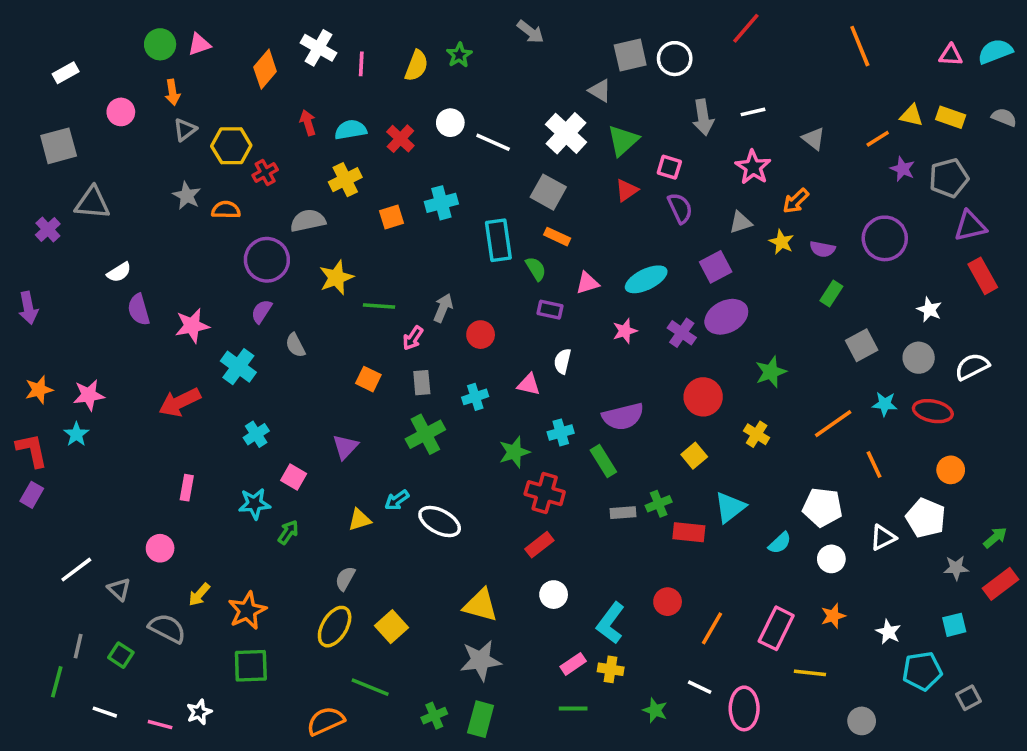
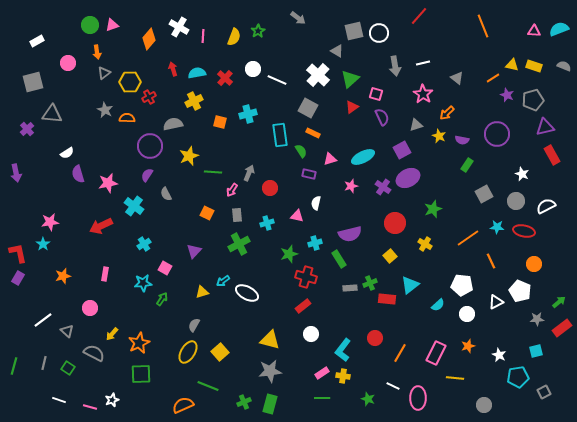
orange square: (392, 217) -> (220, 122), turned 32
orange star: (39, 390) -> (63, 276), moved
green line: (57, 682) -> (14, 366), moved

